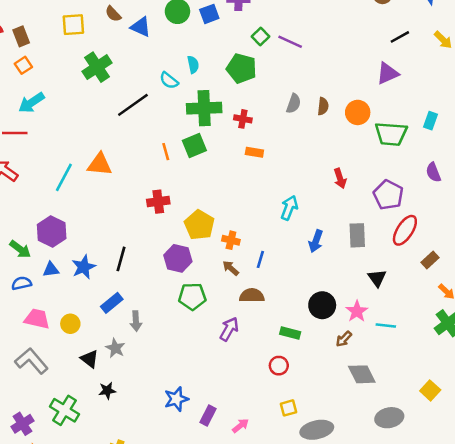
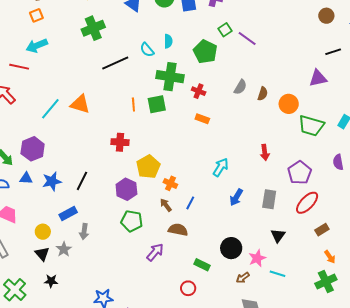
yellow circle: (70, 324) -> (43, 232), moved

